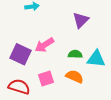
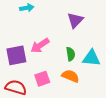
purple square: (20, 54) -> (16, 55), turned -35
green semicircle: (75, 54) -> (71, 54), turned 80

